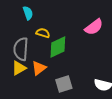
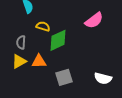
gray semicircle: (21, 49) -> (21, 42), size x0.6
orange triangle: (39, 68) -> (39, 61), turned 35

